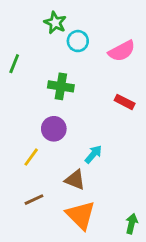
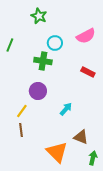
cyan circle: (78, 41) -> (55, 43), moved
brown triangle: (75, 180) -> (81, 137), moved
brown line: (34, 200) -> (21, 130), moved, turned -72

